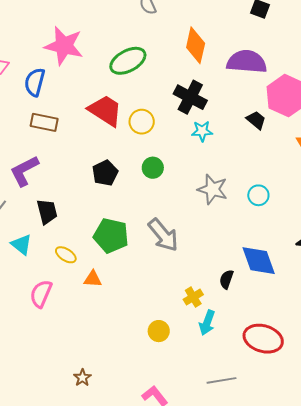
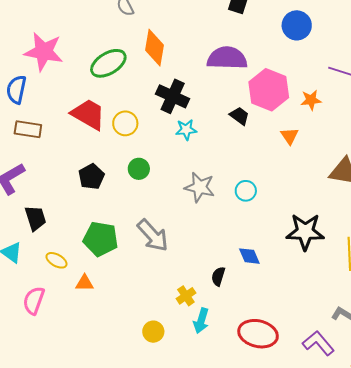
orange diamond: (196, 45) -> (154, 48), moved
blue diamond: (259, 261) -> (249, 256), size x0.6

